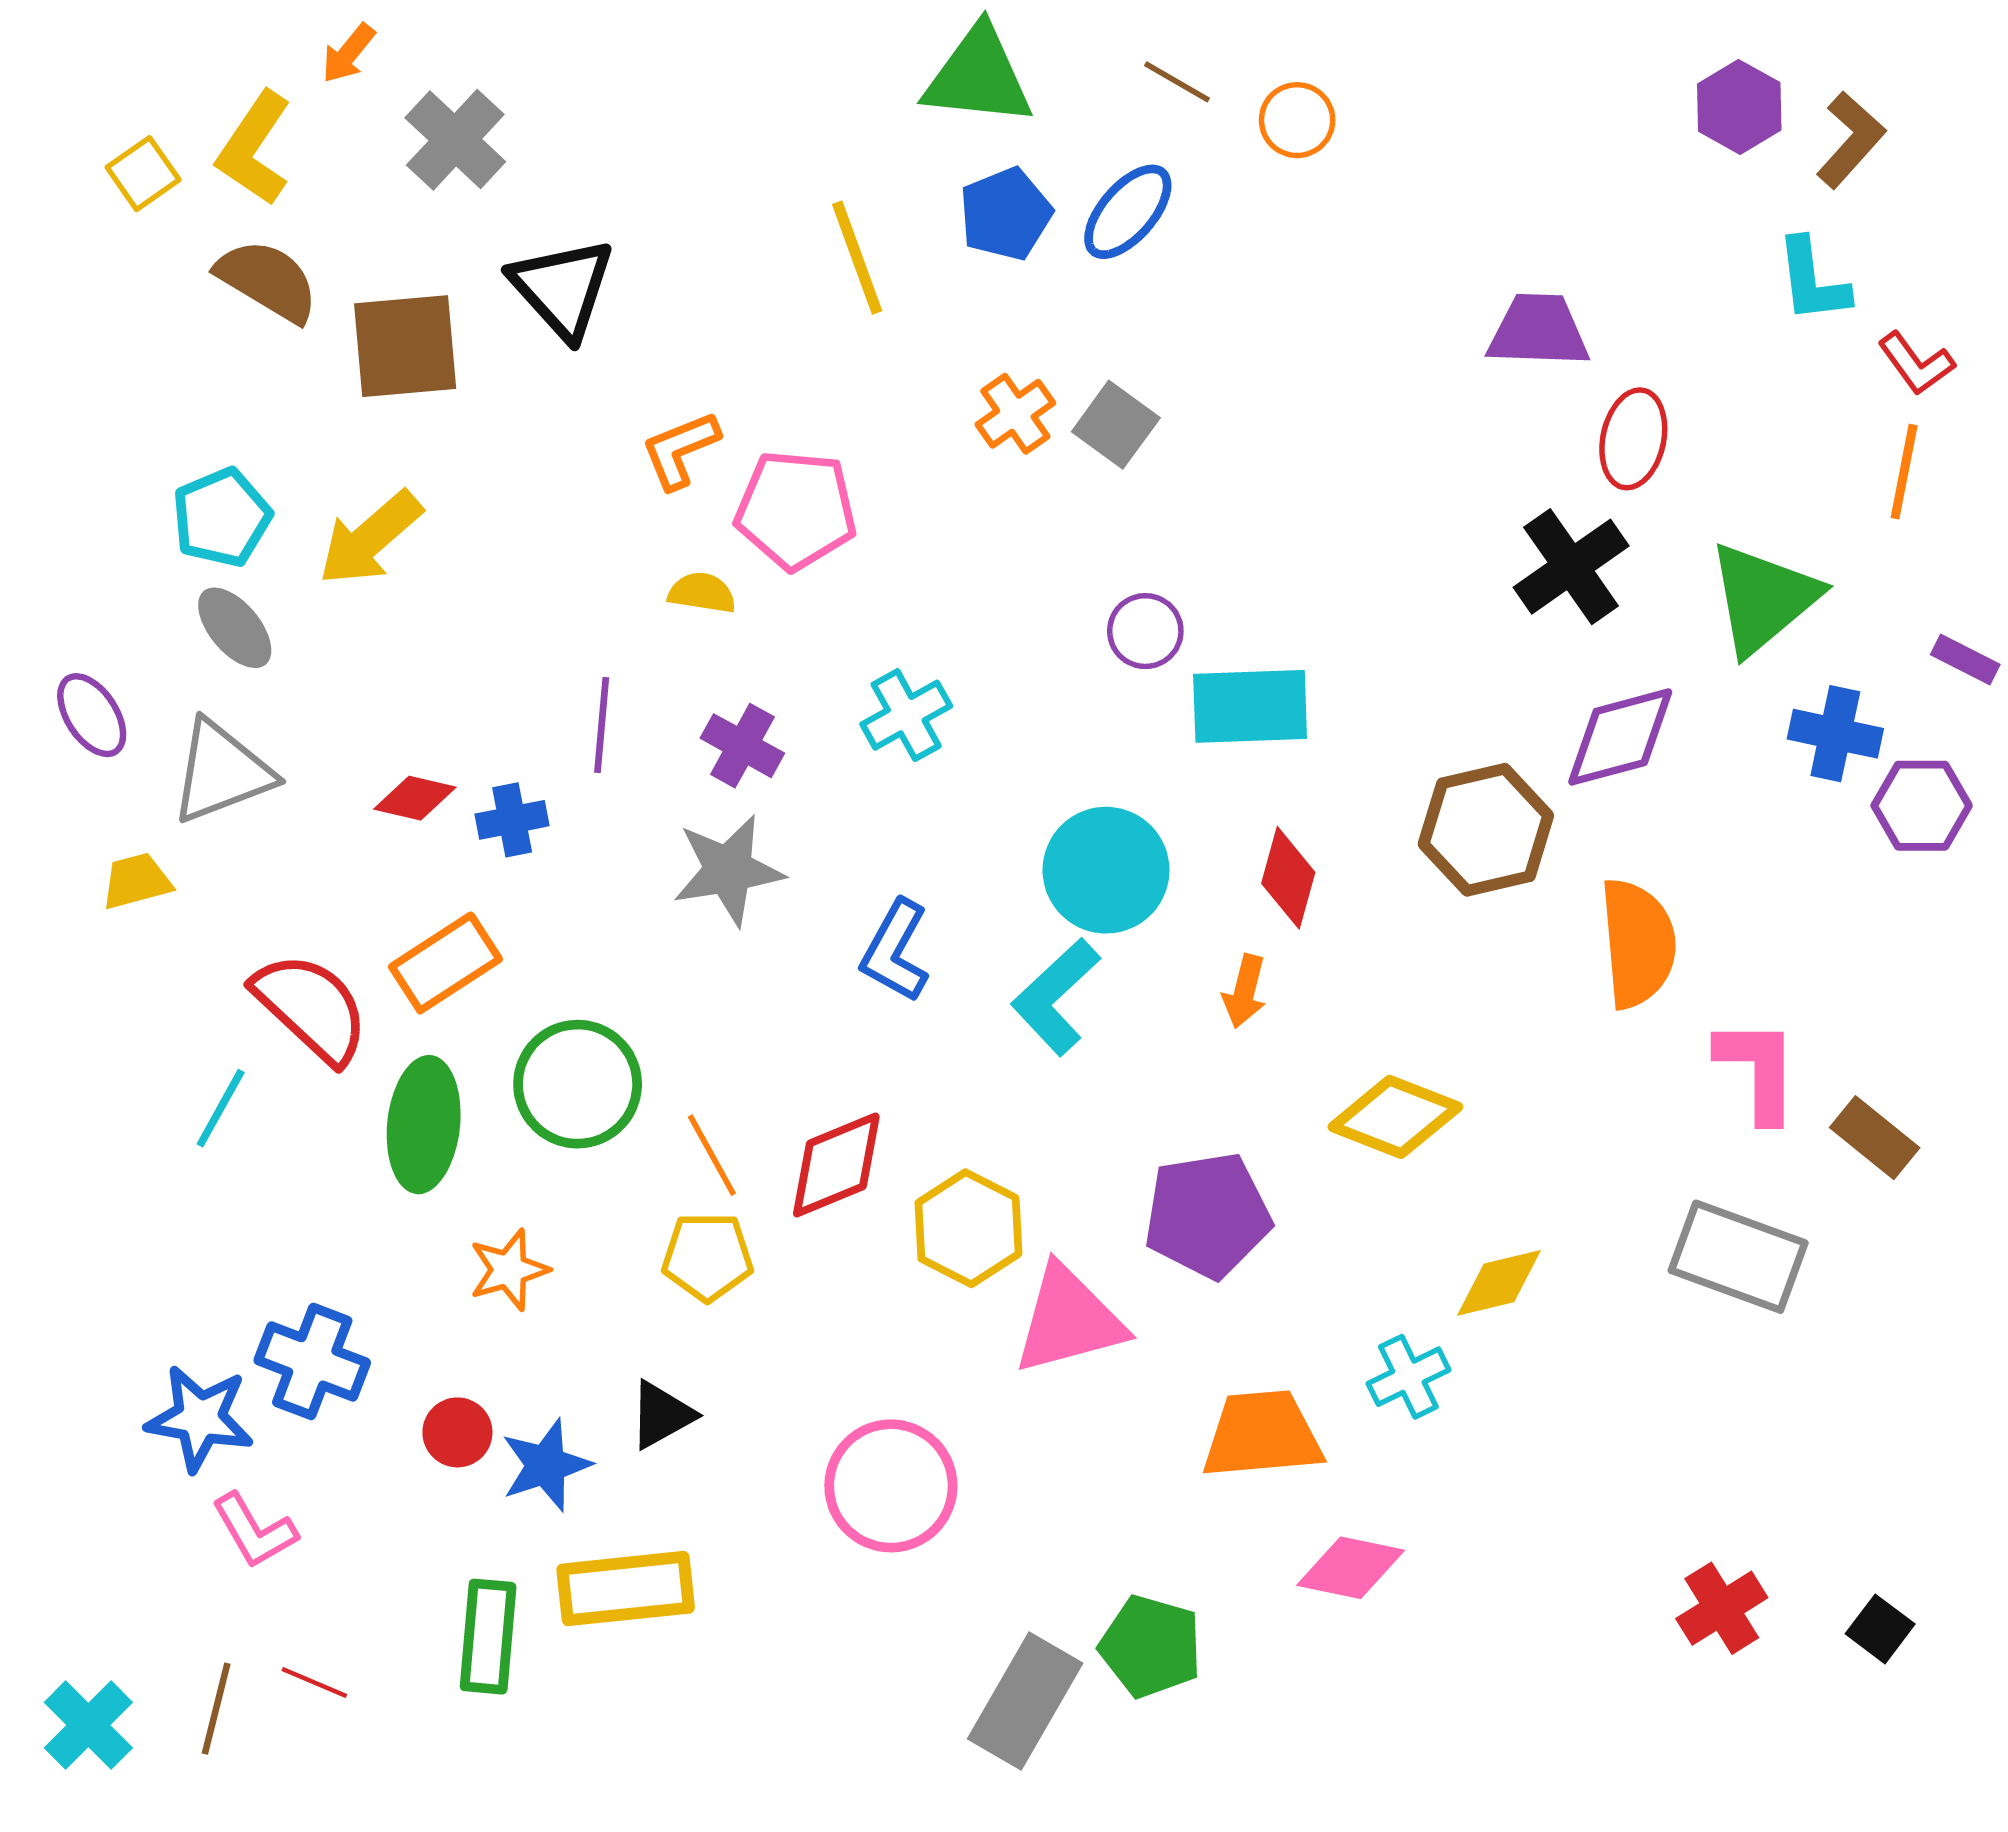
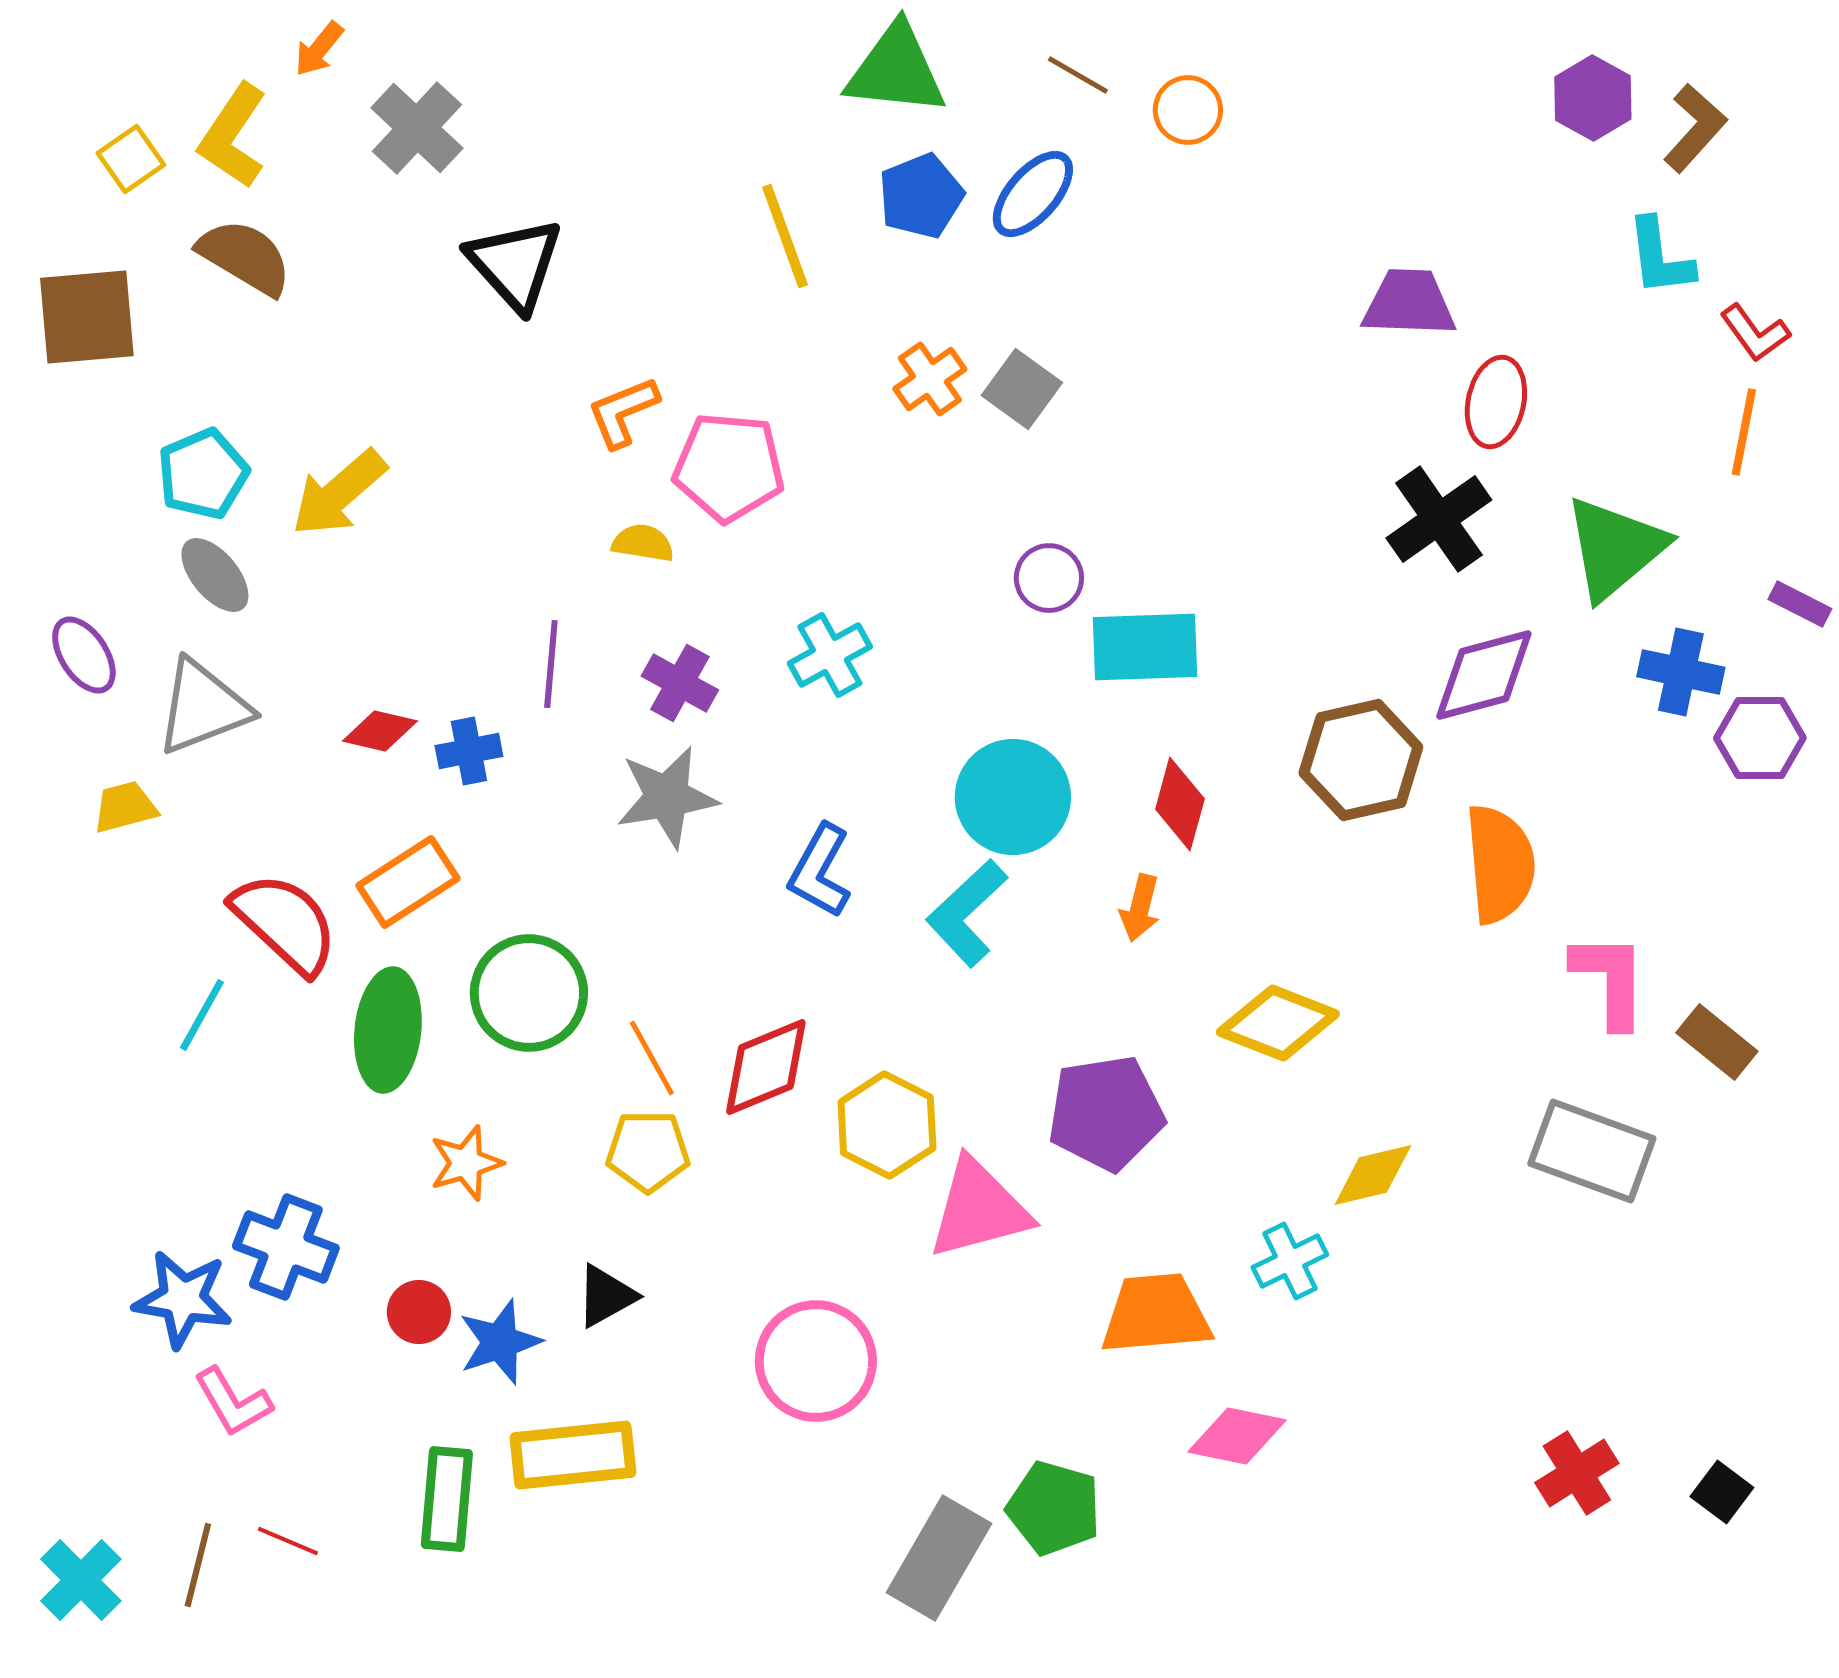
brown square: (405, 346) -> (87, 317), moved

